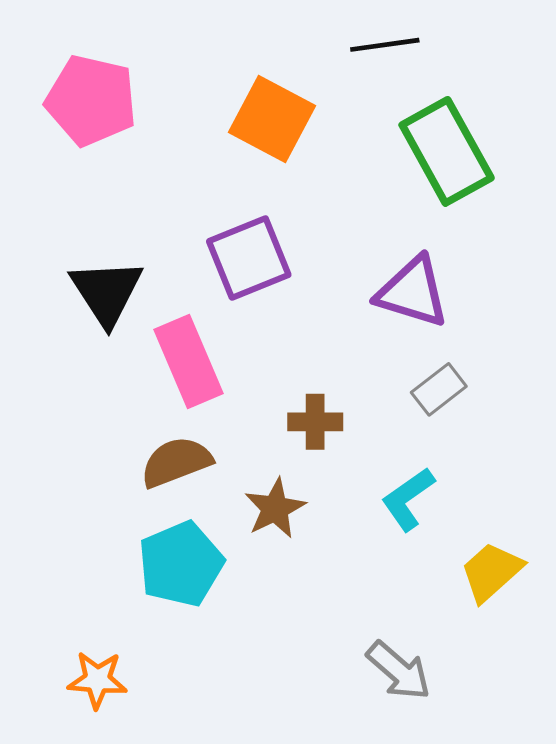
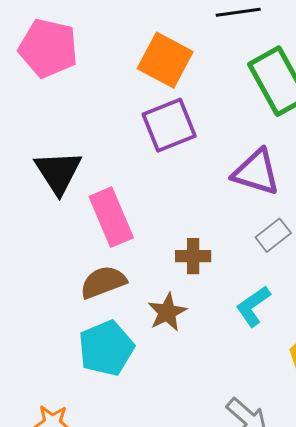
purple square: (249, 258) -> (169, 125), moved

